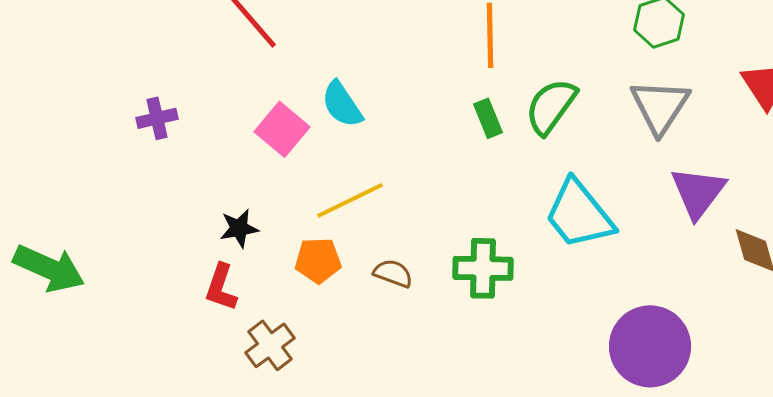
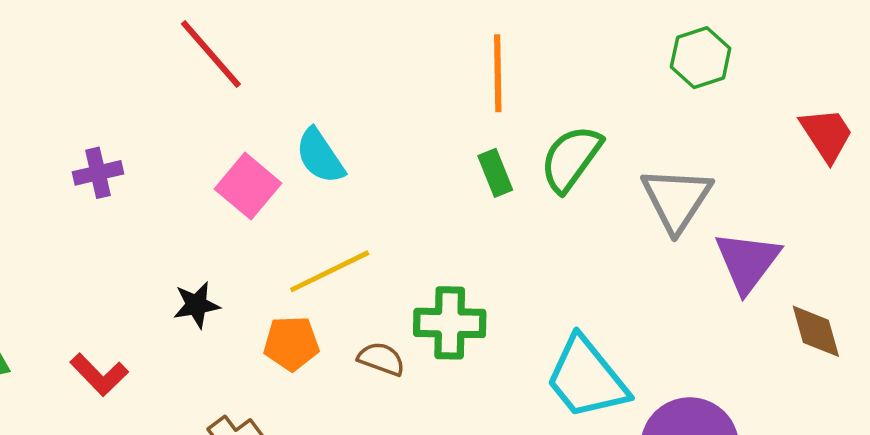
gray triangle: (660, 106) -> (677, 199), moved
cyan trapezoid: (579, 214) -> (587, 378), moved
green cross: (483, 268) -> (450, 323), moved
red L-shape: (221, 287) -> (99, 375), moved, turned -63

